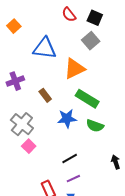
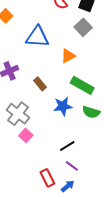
orange triangle: (74, 69) -> (68, 56), size x0.7
purple line: (73, 179) -> (72, 166), turned 64

